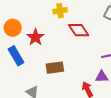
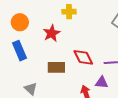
red diamond: (79, 30) -> (83, 57), moved
red star: (35, 37) -> (52, 33), moved

